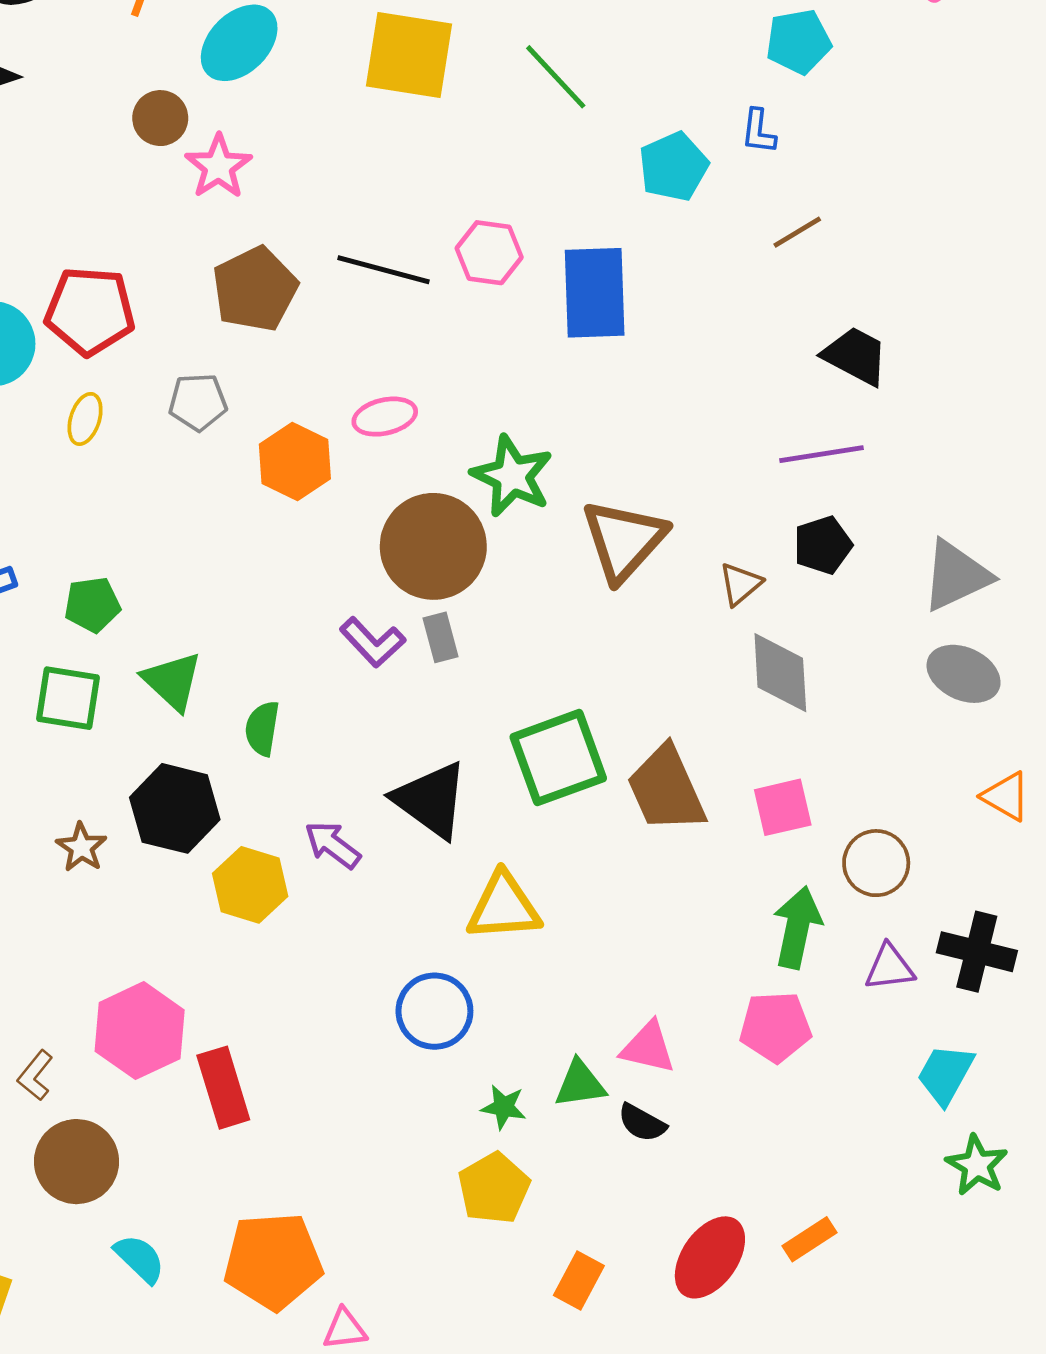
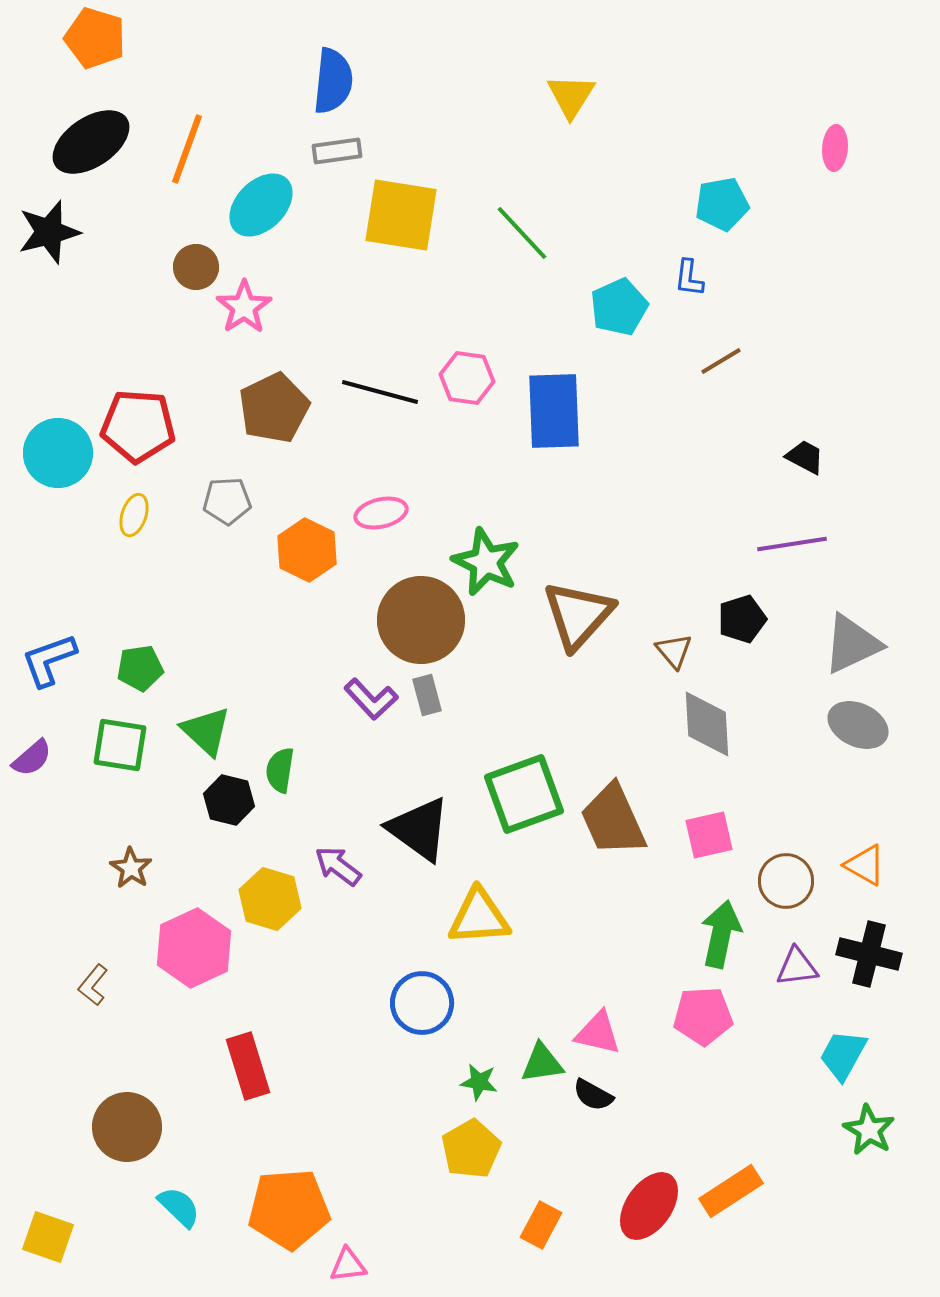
black trapezoid: (856, 356) -> (805, 457), moved, size x0.7
purple line: (822, 454) -> (792, 544), moved
brown triangle: (740, 584) -> (674, 651), turned -30
orange triangle: (1006, 796) -> (865, 865), moved
black hexagon: (175, 808) -> (229, 800), moved, size x0.7
pink hexagon: (140, 1031) -> (194, 948), moved
brown L-shape: (35, 1075) -> (93, 985), moved
orange rectangle: (809, 1239) -> (731, 1191), size x1.4

